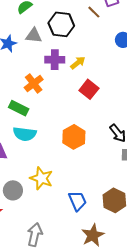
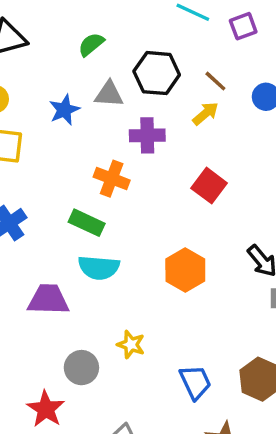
brown line: (94, 12) -> (215, 81), moved
yellow arrow: (78, 63) -> (206, 114), moved
orange cross: (34, 84) -> (112, 179), turned -30
yellow star: (41, 178) -> (131, 345), size x0.7

